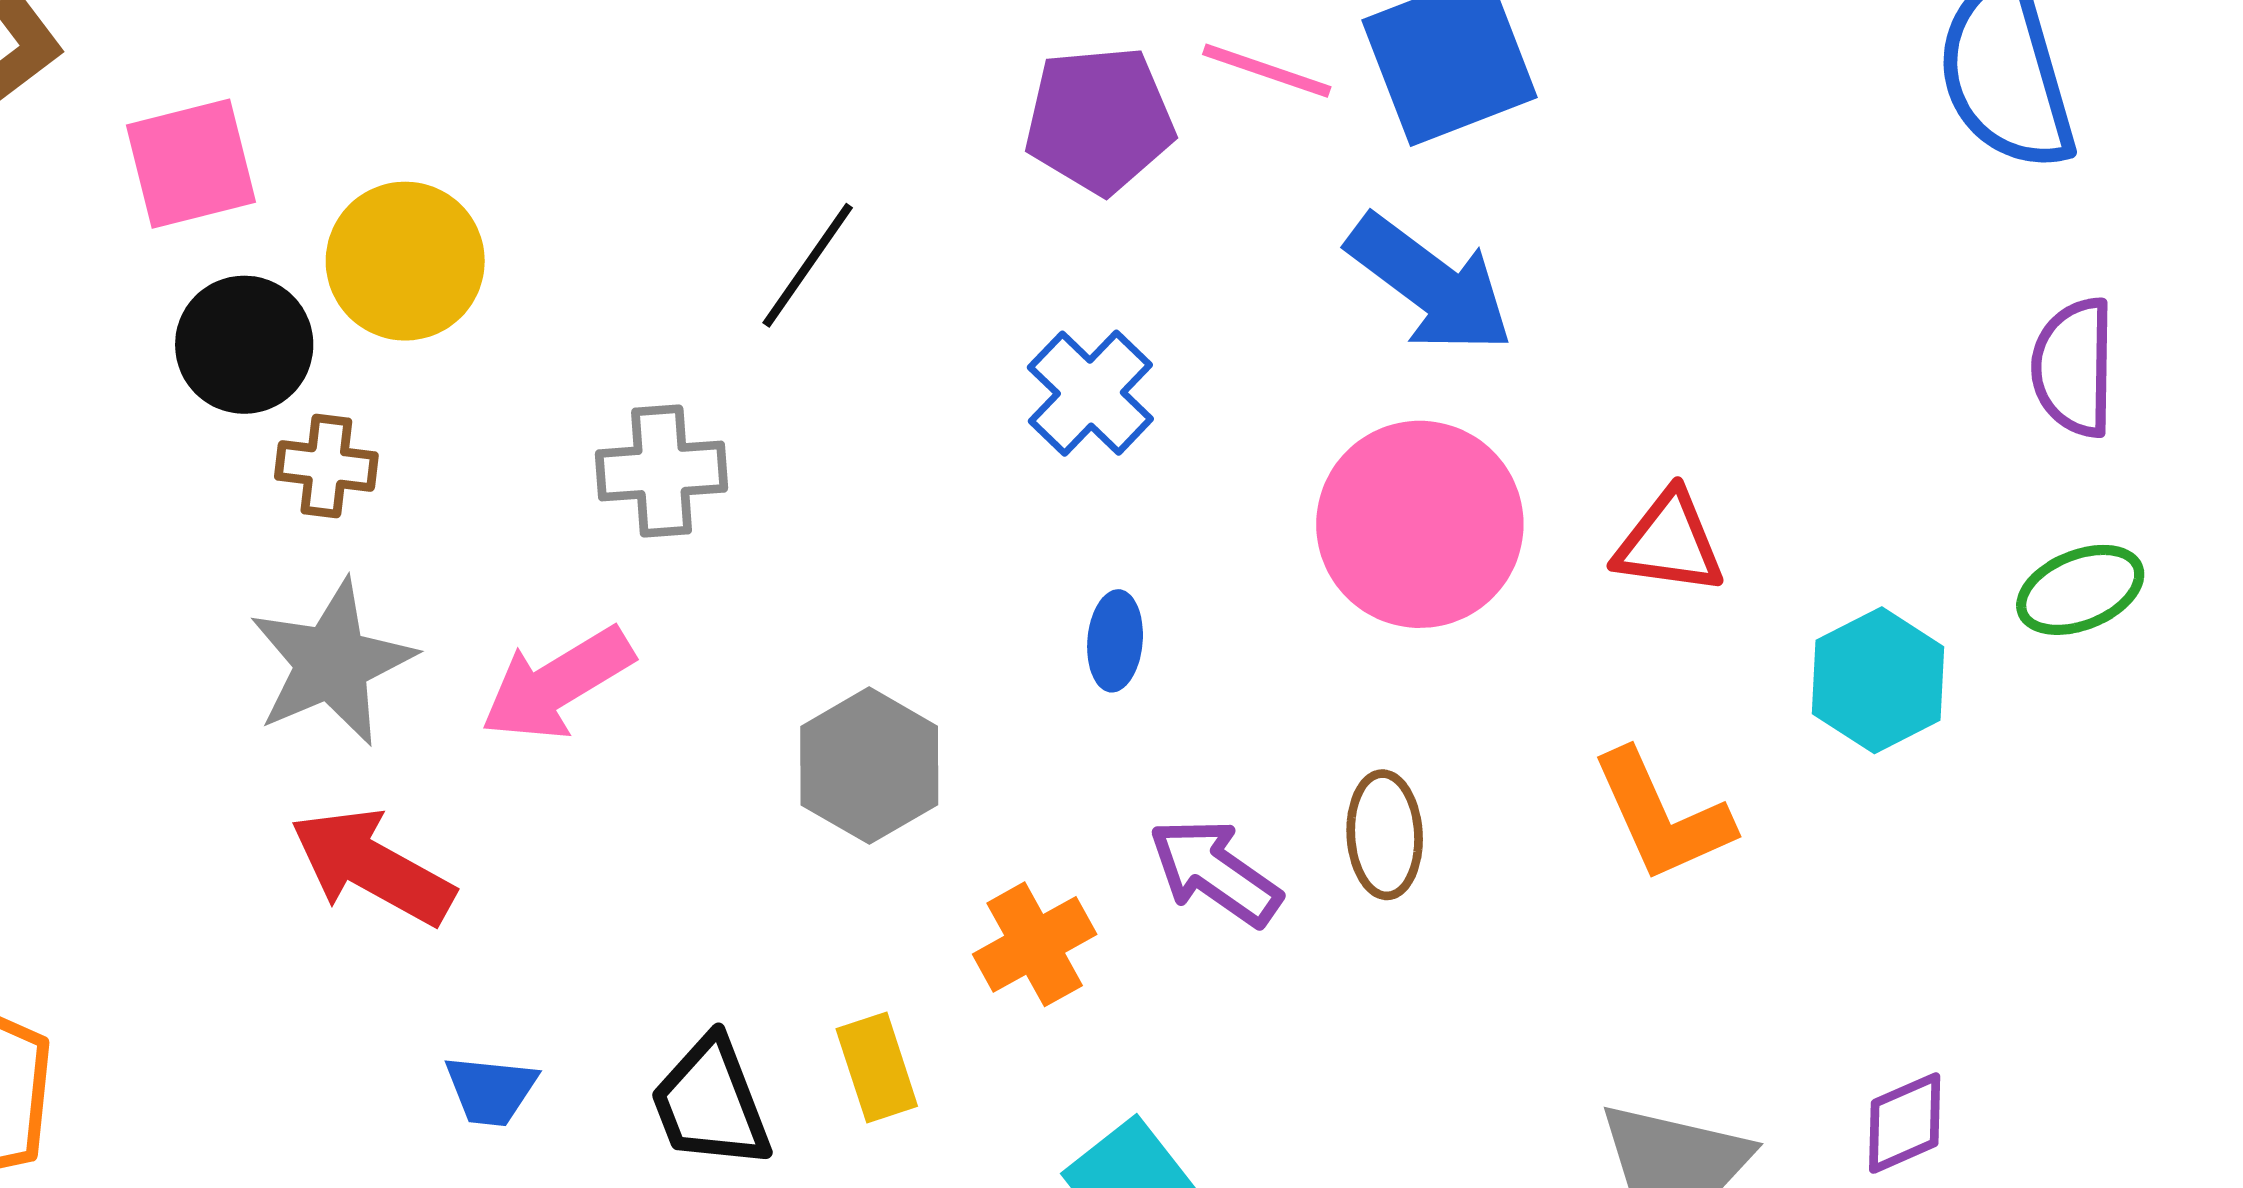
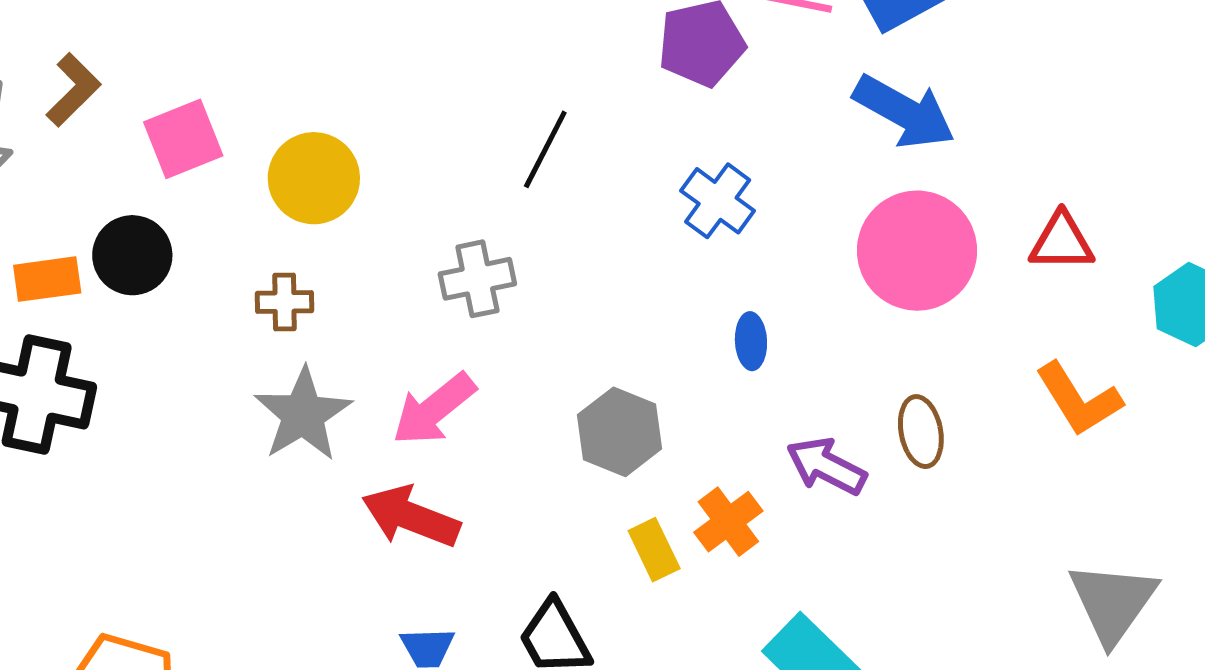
black circle: (244, 345) -> (132, 255), moved
red arrow: (372, 867) -> (411, 517), moved
yellow rectangle: (877, 1067) -> (654, 550), moved

